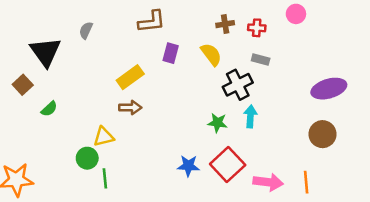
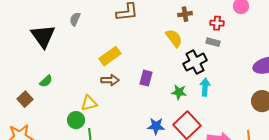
red cross: (257, 28) -> (217, 23), moved
purple rectangle: (171, 53) -> (146, 78), moved
brown square: (23, 85) -> (25, 99), moved

